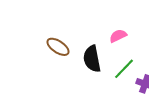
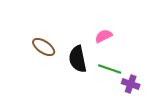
green line: (124, 69) -> (110, 69), turned 65

